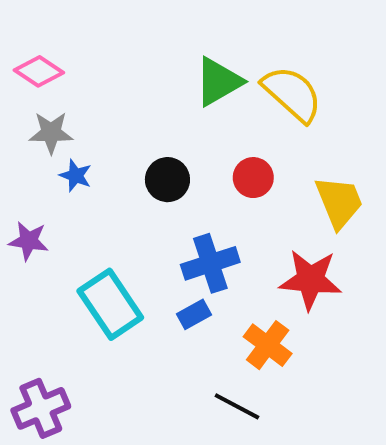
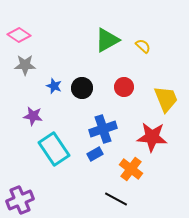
yellow semicircle: (292, 94) -> (143, 46), size x0.5
blue star: (76, 176) -> (54, 86), moved
purple star: (29, 241) -> (33, 116), moved

